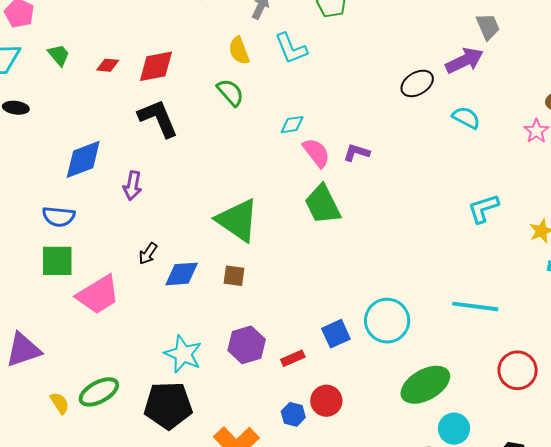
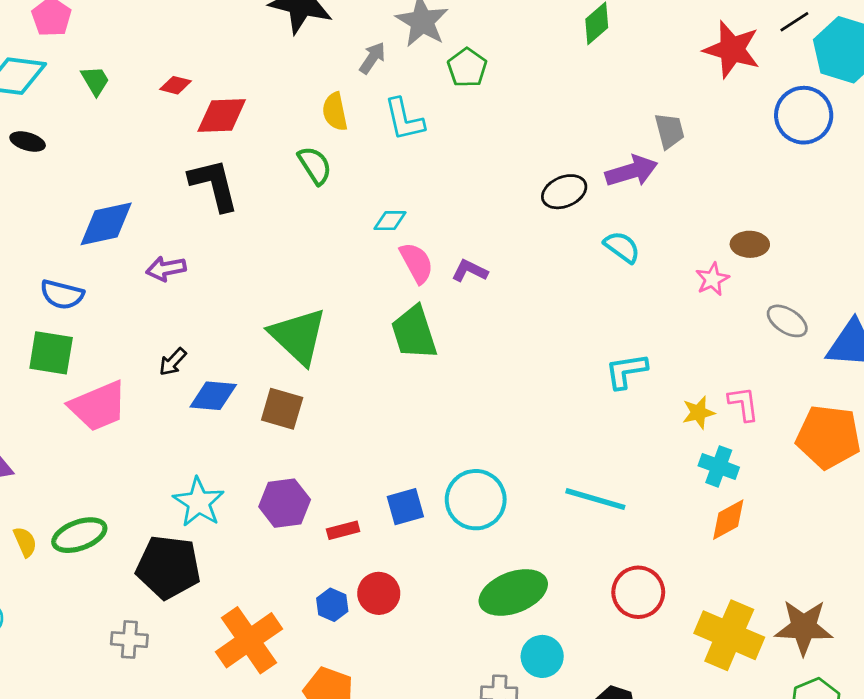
red diamond: (108, 65) -> (176, 85), moved
purple arrow: (132, 186) -> (166, 269), turned 60
brown square: (234, 276) -> (282, 409), size x1.4

